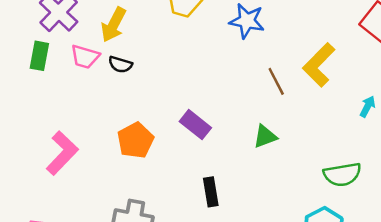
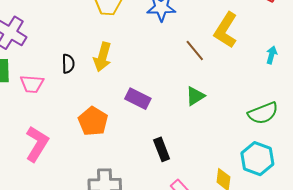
yellow arrow: (114, 25) -> (103, 57), moved
pink trapezoid: (85, 57) -> (32, 84), moved
black semicircle: (120, 64) -> (68, 64), turned -96

